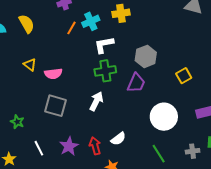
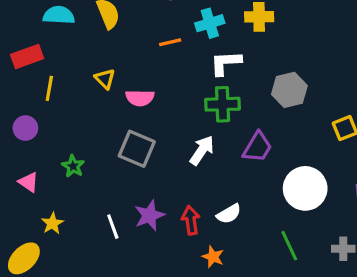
orange line: (71, 28) -> (170, 42), moved, turned 40
purple trapezoid: (136, 83) -> (257, 147), moved
white line: (39, 148) -> (113, 227), moved

